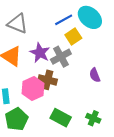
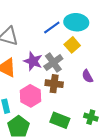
cyan ellipse: (90, 17) -> (76, 22), turned -30
yellow square: (73, 37) -> (72, 45), moved
brown cross: (48, 80) -> (54, 84), moved

